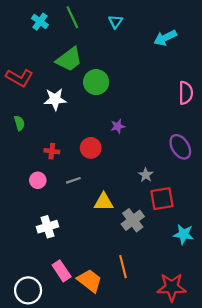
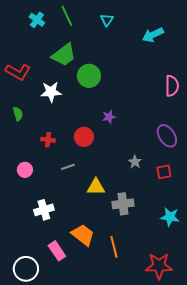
pink circle: (38, 180) -> (25, 170), moved
red square: (162, 199) -> (164, 172), moved, size x0.7
gray cross: (133, 220) -> (123, 204), turned 30
orange trapezoid: (90, 281) -> (83, 235), moved

